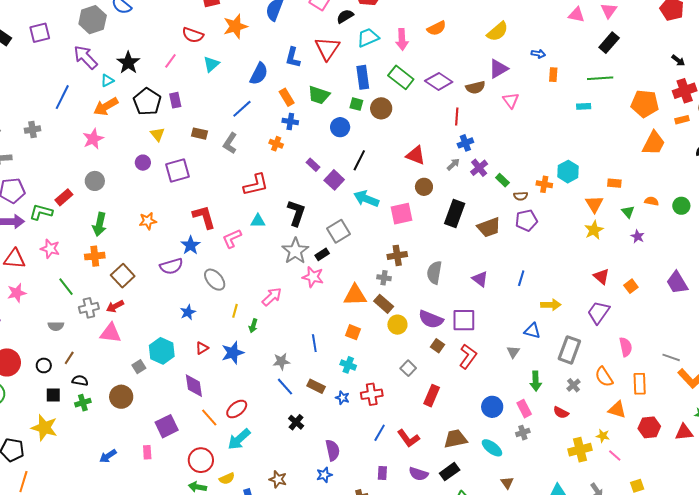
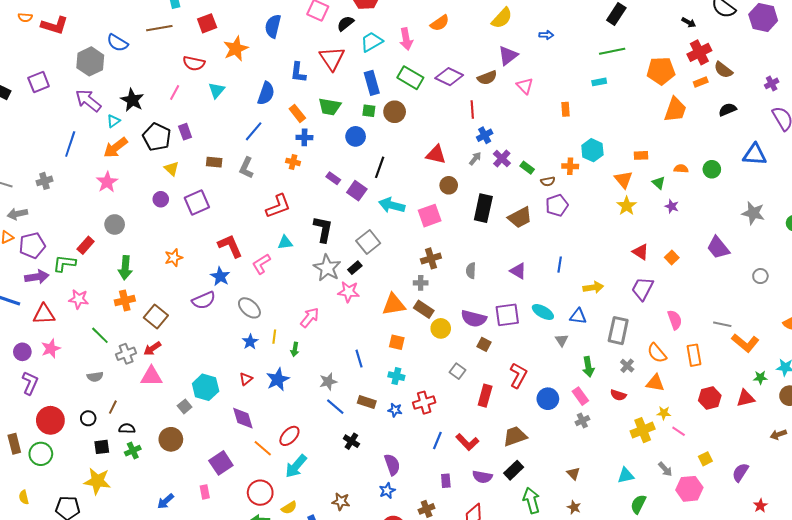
orange rectangle: (553, 75) -> (566, 109), moved
gray semicircle: (434, 272) -> (471, 271), size x0.7
blue star: (188, 312) -> (250, 342), moved
red L-shape: (468, 356) -> (518, 375), moved
orange triangle: (617, 410) -> (655, 383), moved
cyan ellipse: (492, 448) -> (543, 312), moved

